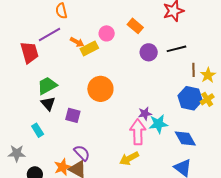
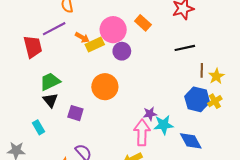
pink circle: (107, 33) -> (113, 30), size x1.6
purple circle: (149, 52) -> (122, 51), moved

